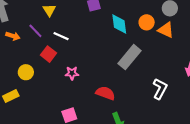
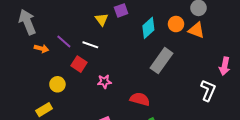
yellow triangle: (49, 10) -> (102, 19), moved
cyan diamond: (119, 24) -> (148, 28), turned 60
white L-shape: (160, 89) -> (208, 90), moved

